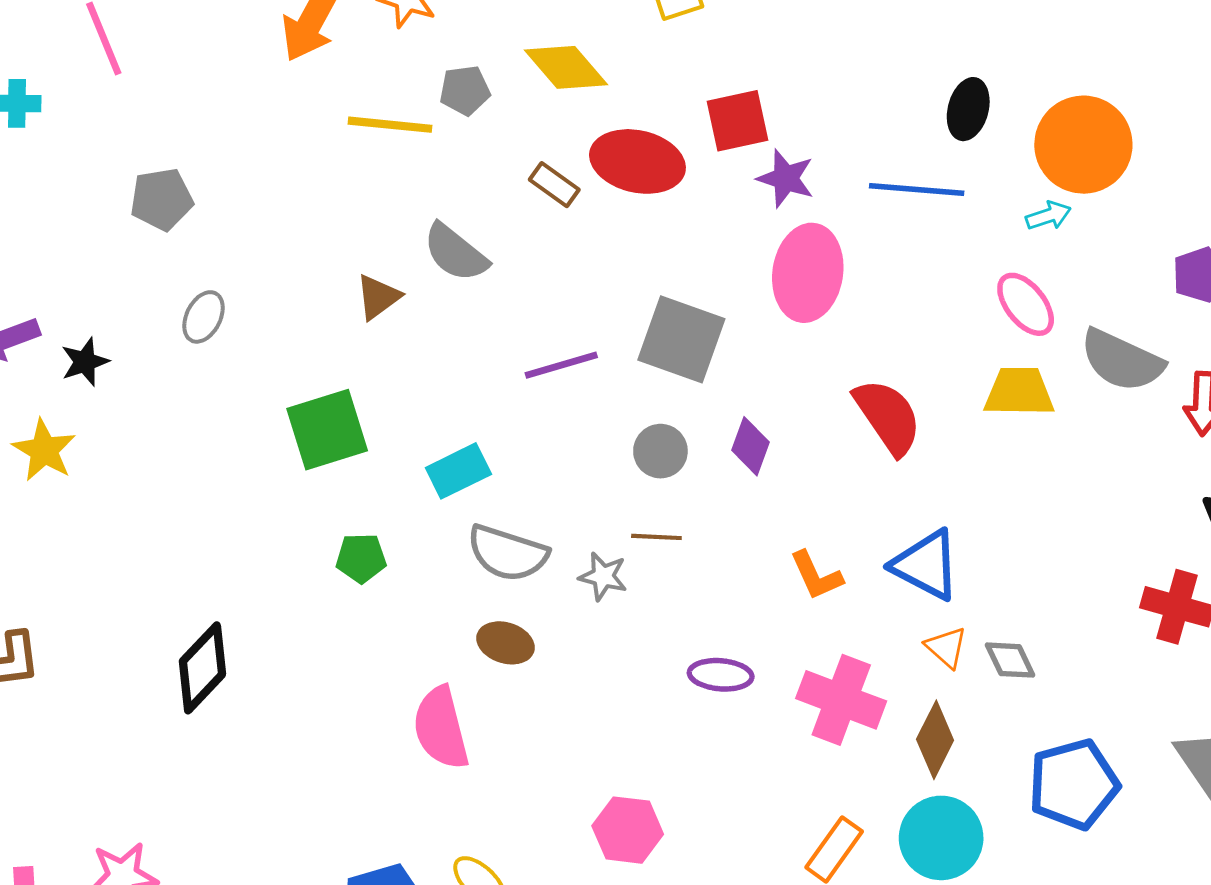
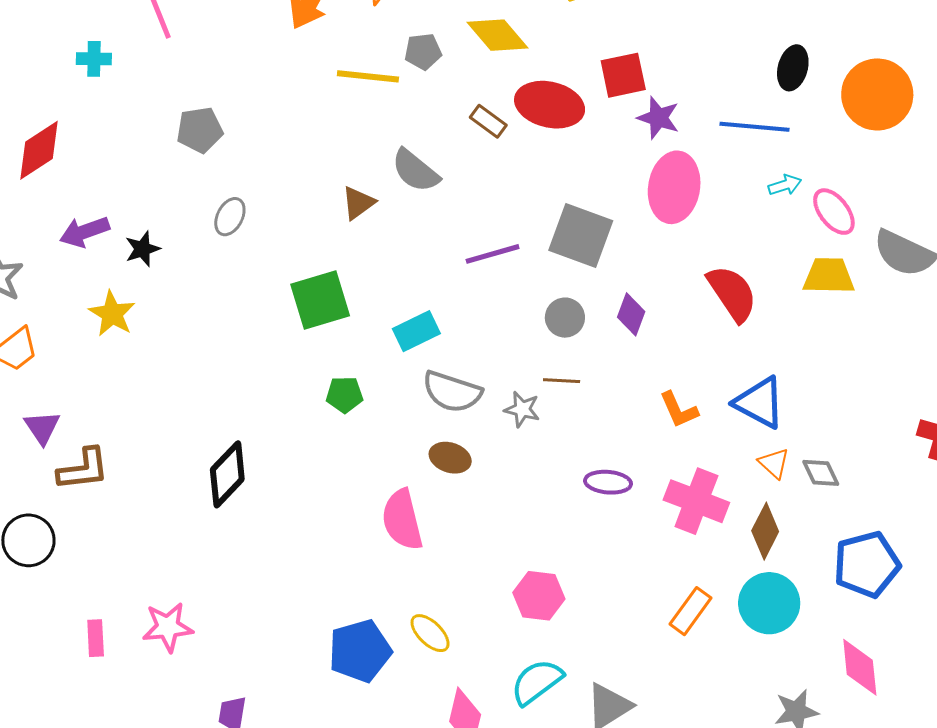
cyan arrow: (1048, 216) -> (785, 185), moved

